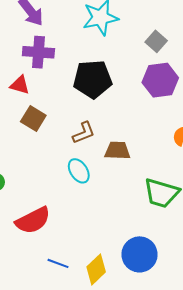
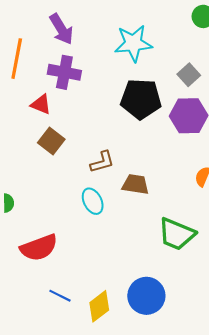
black pentagon: (93, 79) -> (141, 99), moved

